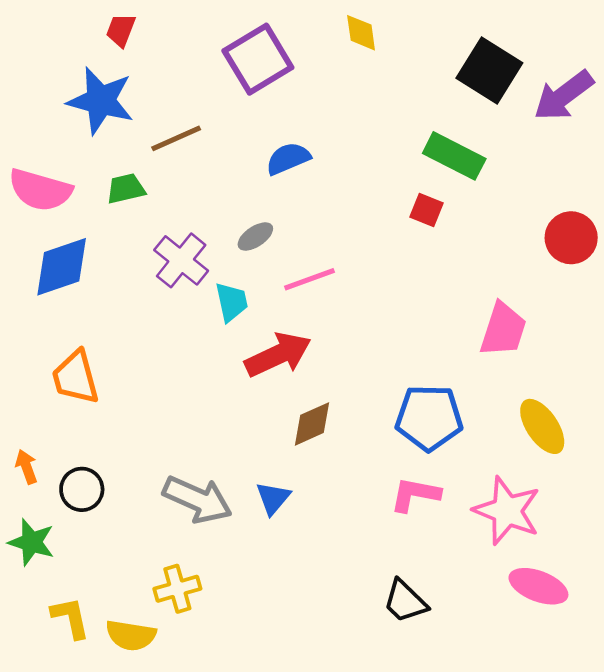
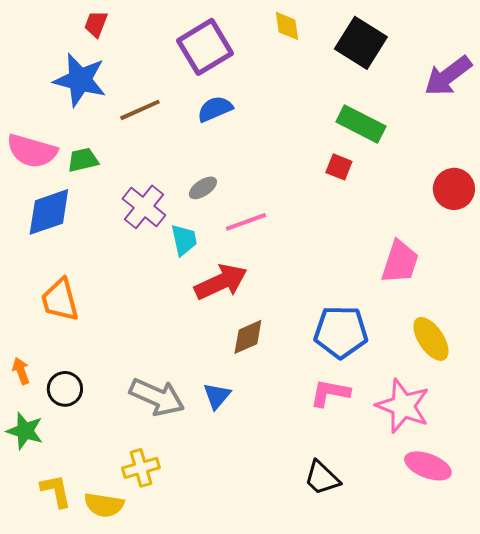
black square: (489, 70) -> (361, 43), moved
blue semicircle: (288, 159) -> (215, 109), moved
green trapezoid: (126, 189) -> (83, 160), moved

